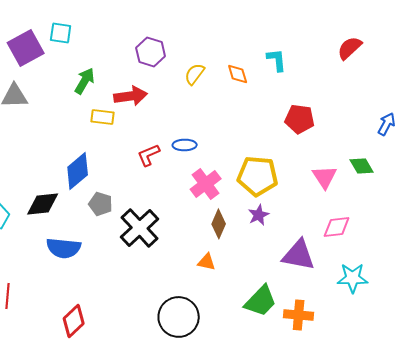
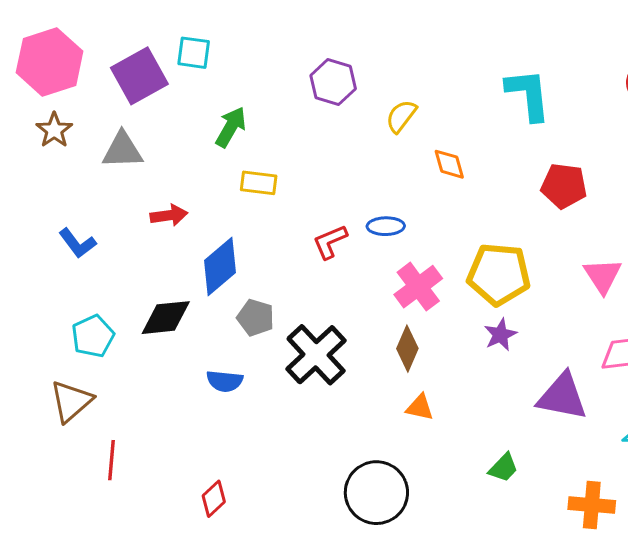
cyan L-shape: (277, 60) -> (528, 94), size x1.5
orange diamond: (238, 74) -> (449, 164), moved
red arrow: (131, 96) -> (169, 215), moved, size x0.7
brown diamond: (219, 224) -> (407, 349), moved
blue semicircle: (64, 248) -> (225, 381), moved, size x0.7
green trapezoid: (261, 301) -> (503, 468), size x0.6
orange cross: (299, 315) -> (592, 505), moved
red diamond: (74, 321) -> (214, 499), size x0.7

